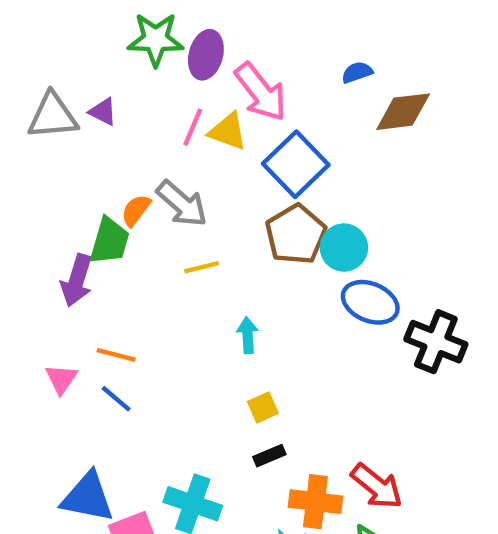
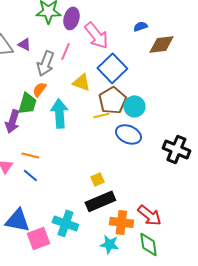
yellow triangle: (228, 131) -> (81, 82), moved
gray arrow: (182, 204) -> (45, 63), moved, turned 70
yellow line: (202, 267) -> (101, 115), moved
blue ellipse: (370, 302) -> (128, 134), moved
cyan arrow: (248, 335) -> (59, 113), moved, size x1.8
black rectangle: (269, 456) -> (100, 201), size x2.0

